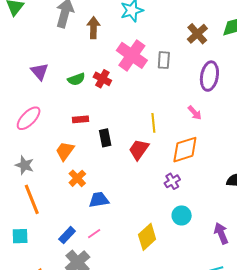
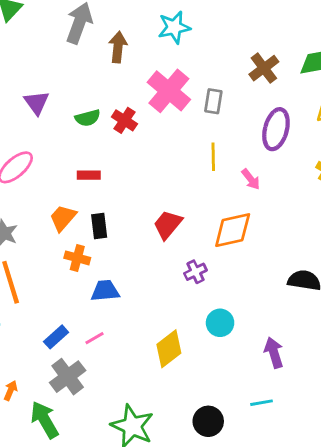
yellow line: (153, 123) -> (213, 157), moved
black rectangle: (105, 138) -> (99, 226), moved
orange cross: (77, 178) -> (77, 258), turned -36
purple cross: (172, 181) -> (195, 272), moved

